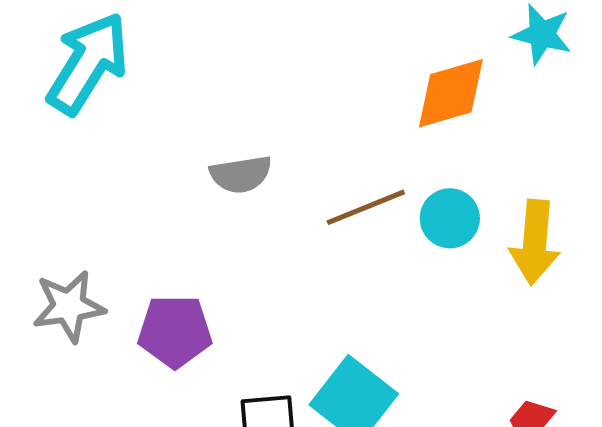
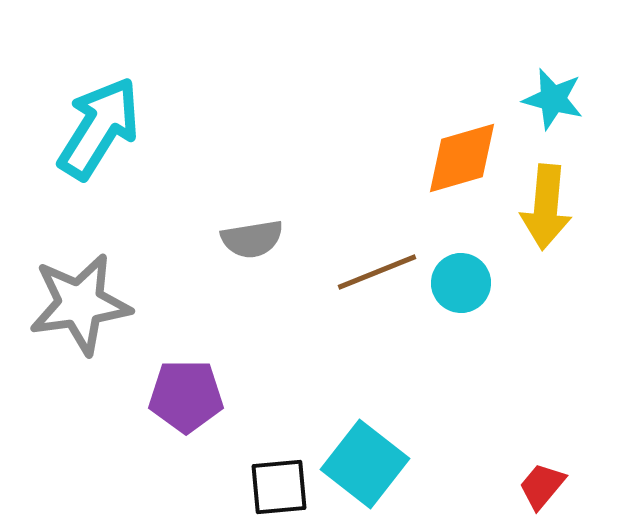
yellow arrow: (535, 242) -> (546, 207), moved
gray star: (69, 306) -> (80, 304), moved, size x1.4

